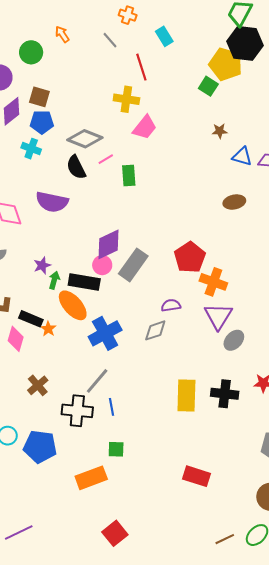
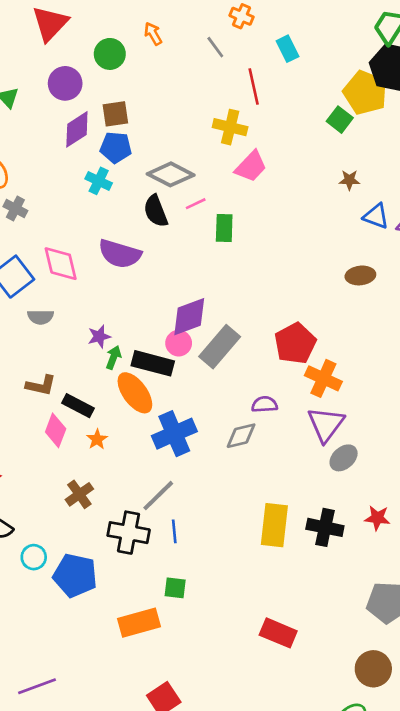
brown square: (39, 97) -> (115, 114), turned -30
orange star: (48, 329) -> (97, 439), moved

